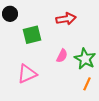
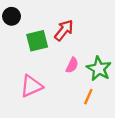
red arrow: (66, 19) -> (64, 30), moved, turned -42
orange line: (87, 84) -> (88, 97), moved

